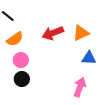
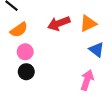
blue triangle: (89, 58) -> (97, 50), turned 35

